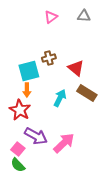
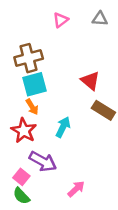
brown cross: (49, 58) -> (29, 58), moved, size x1.6
orange arrow: (27, 90) -> (32, 107), turned -32
cyan arrow: (60, 98) -> (63, 127), moved
pink arrow: (64, 143) -> (76, 189), moved, size x0.7

